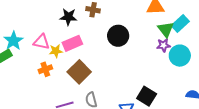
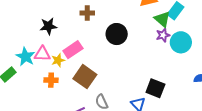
black star: (68, 17) -> (48, 26), moved
cyan star: (13, 41) -> (25, 57), moved
orange cross: (45, 69) -> (51, 80), turned 32

